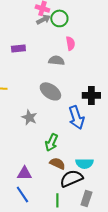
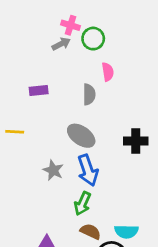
gray arrow: (43, 19) -> (61, 44), moved
purple rectangle: (18, 48) -> (39, 90), moved
gray semicircle: (56, 60) -> (89, 94), turned 84
blue arrow: (76, 117) -> (88, 170), moved

